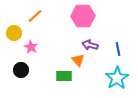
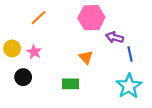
yellow circle: (14, 33) -> (12, 48), moved
purple arrow: (90, 45) -> (115, 37), moved
orange triangle: (78, 60) -> (86, 57), moved

